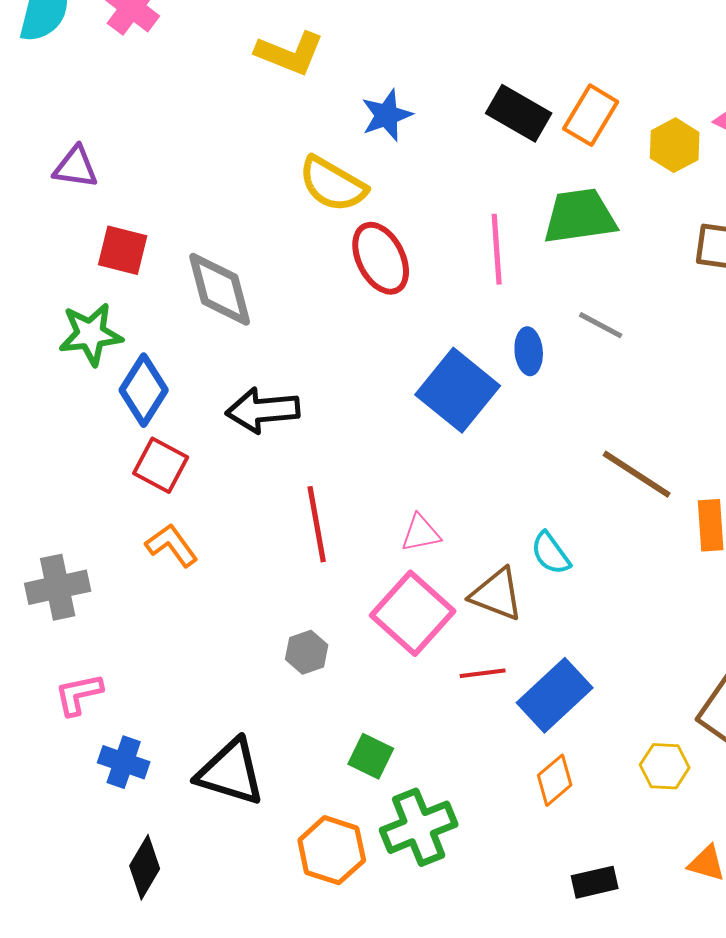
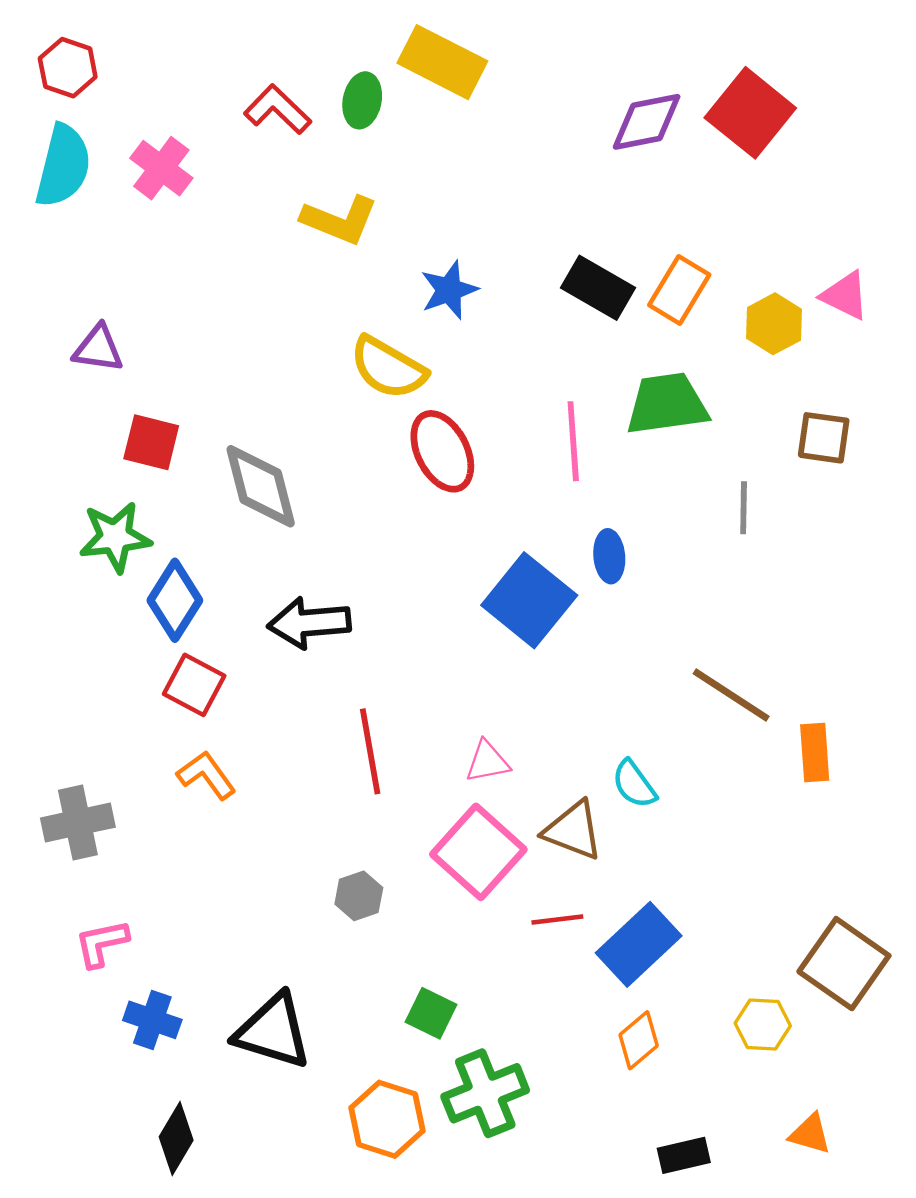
gray line: (601, 325) -> (744, 508), moved, turned 63

